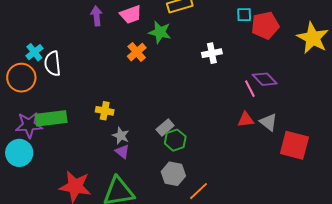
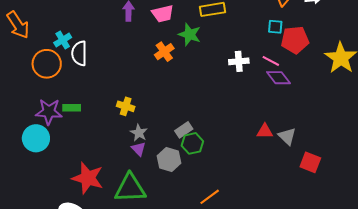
purple diamond: (265, 79) -> (279, 78), moved
pink line: (250, 89) -> (271, 61), moved, turned -42
green rectangle: (51, 118) -> (72, 108), size x0.6
red square: (294, 145) -> (310, 162), size x0.7
gray hexagon: (173, 174) -> (169, 160), moved

